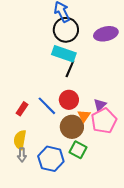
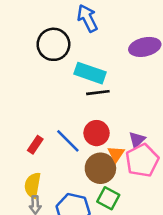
black circle: (66, 30) -> (53, 44), moved
black line: (70, 69) -> (98, 93), turned 60

